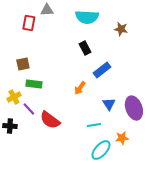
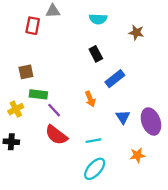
cyan semicircle: (87, 17) -> (98, 19), size x0.7
orange arrow: (80, 88) -> (90, 99), turned -56
purple line: (29, 109) -> (54, 110), moved
cyan line: (94, 125) -> (94, 141), moved
cyan ellipse: (101, 150) -> (95, 169), moved

